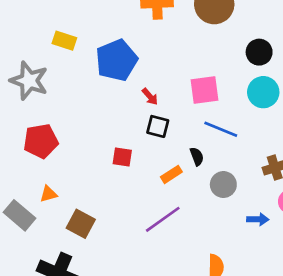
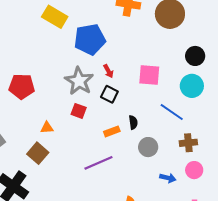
yellow rectangle: (64, 41) -> (55, 17), size x1.4
gray star: (29, 81) -> (79, 81), moved
blue line: (221, 129) -> (172, 112), moved
orange triangle: (48, 194) -> (47, 128), moved

